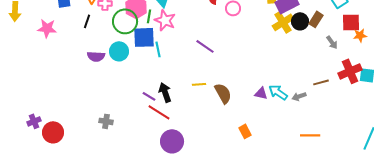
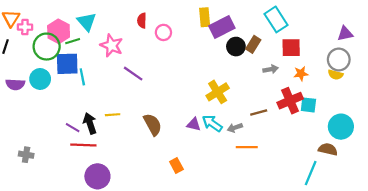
green line: (149, 16) -> (73, 41), turned 64
pink star: (165, 20) -> (112, 45), moved
yellow cross: (283, 22) -> (218, 92), moved
orange star: (360, 35) -> (301, 74), moved
gray arrow: (332, 42) -> (271, 69), turned -64
yellow line: (199, 84) -> (113, 115), moved
red line: (159, 112) -> (83, 145), turned -30
orange line: (310, 135) -> (247, 147), moved

